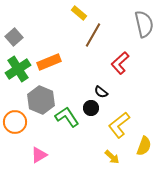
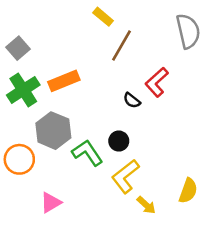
black semicircle: (101, 92) -> (132, 100), moved
yellow L-shape: (119, 125) -> (125, 176), moved

